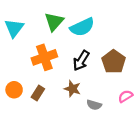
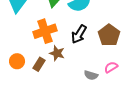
brown star: (72, 89) -> (57, 53), moved
pink semicircle: (125, 96) -> (111, 67), moved

